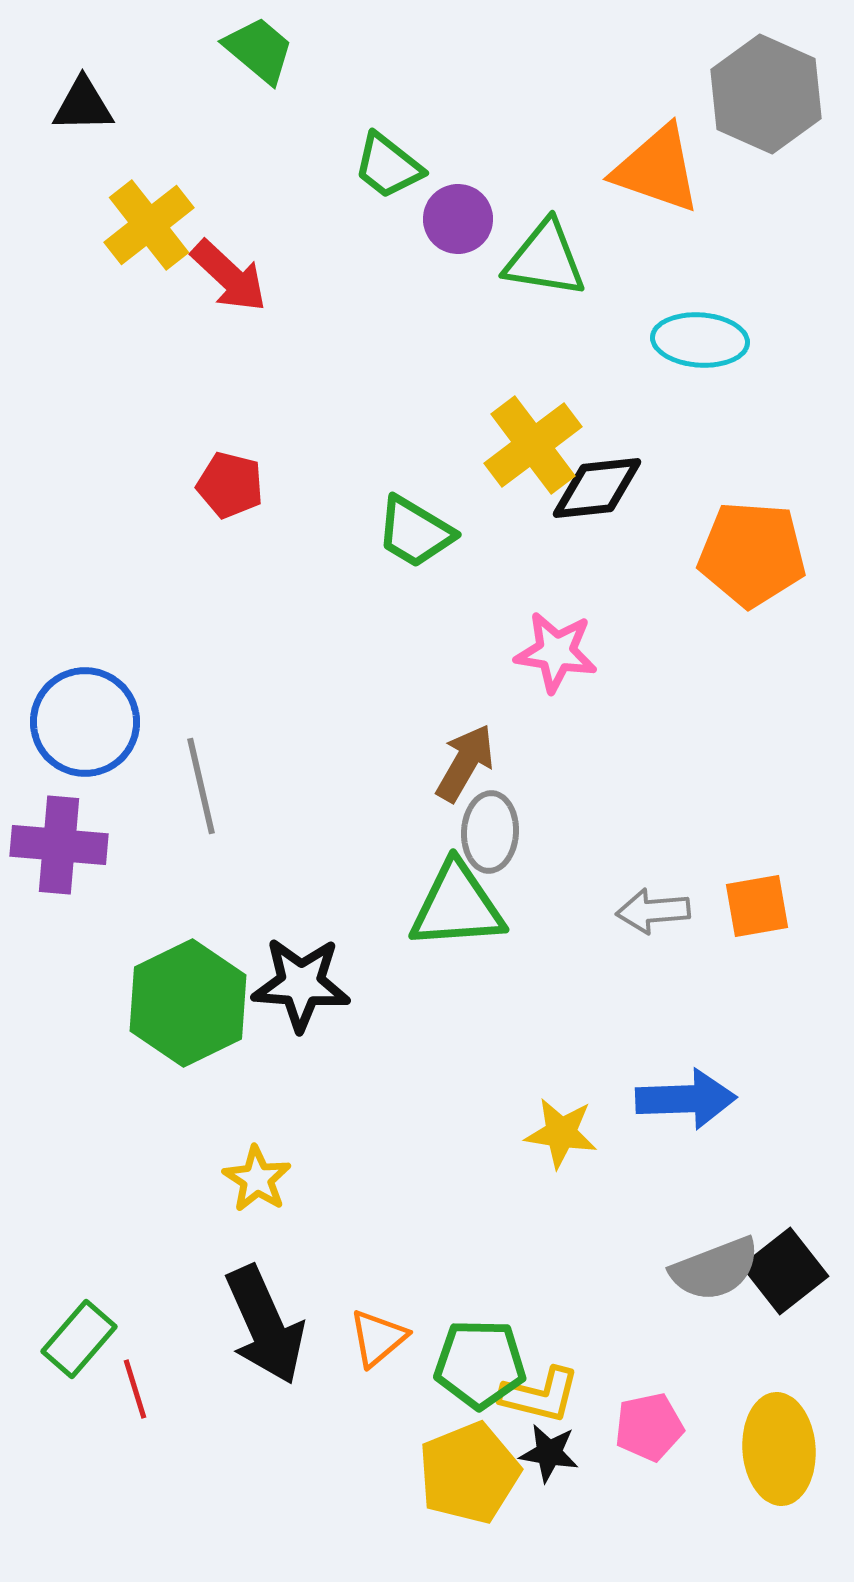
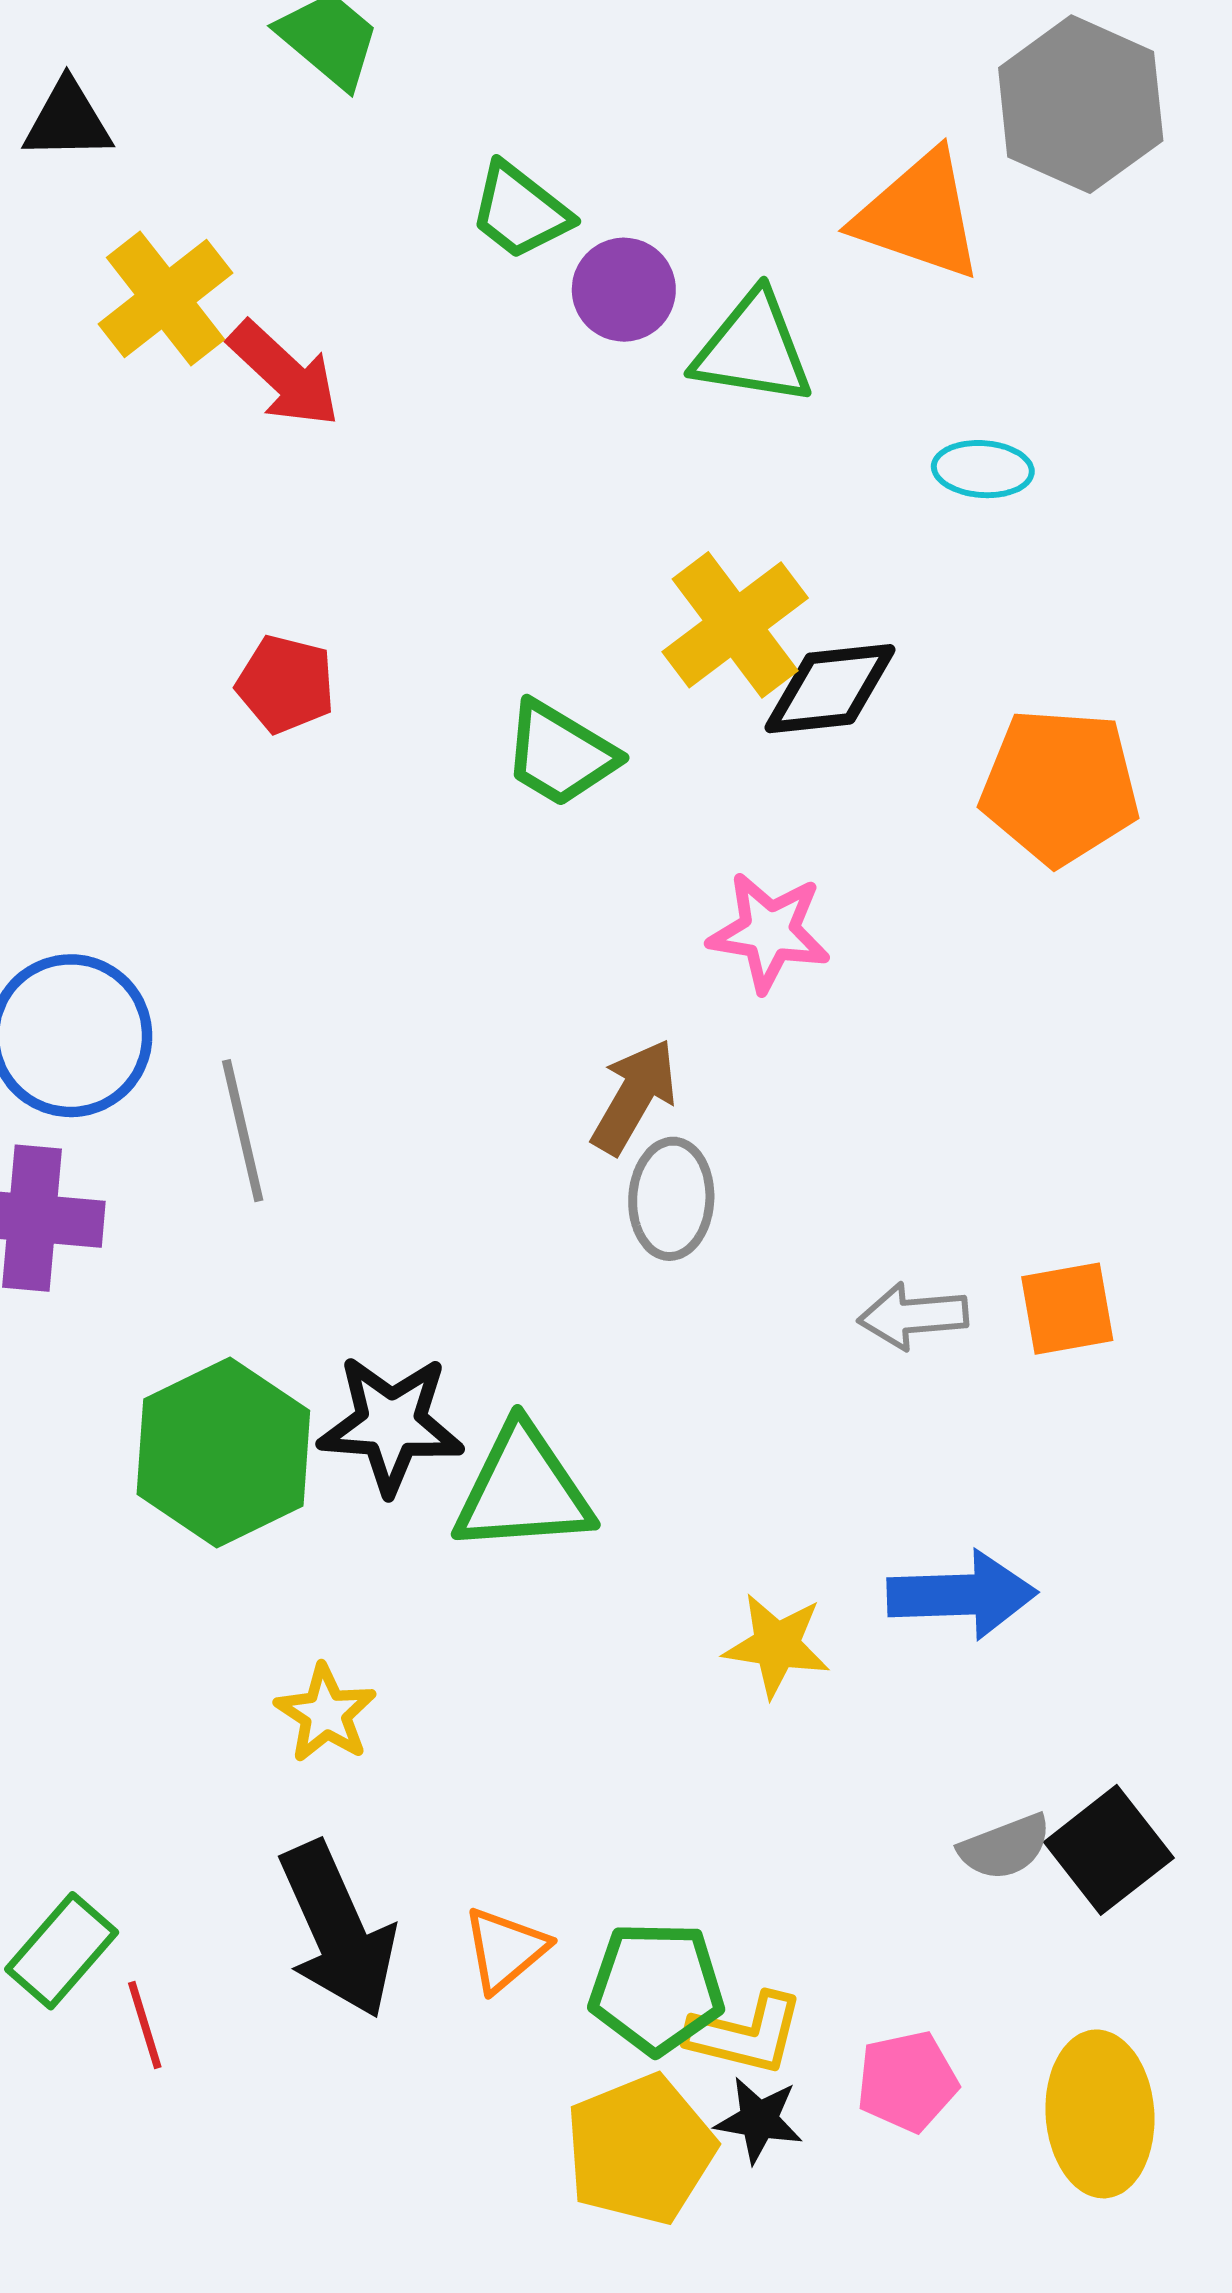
cyan ellipse: (700, 340) -> (983, 469), size x0.7
green triangle: (457, 906) -> (523, 1490), moved
gray semicircle: (715, 1269) -> (1005, 1847), size x0.7

